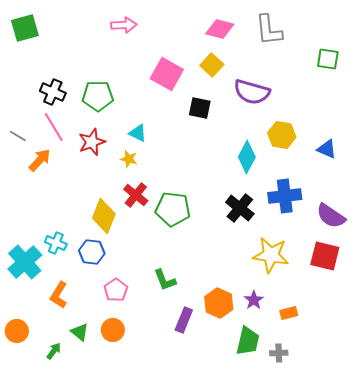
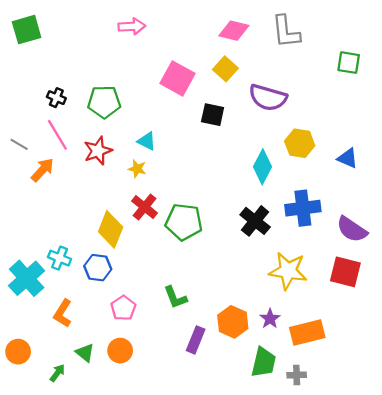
black cross: (53, 92) -> (56, 98), size x0.7
orange rectangle: (289, 313) -> (307, 332), size x1.8

